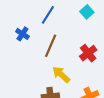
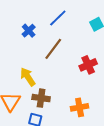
yellow arrow: (61, 75) -> (28, 77), moved

